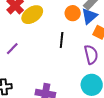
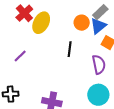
yellow ellipse: (32, 15) -> (41, 23), turned -30

